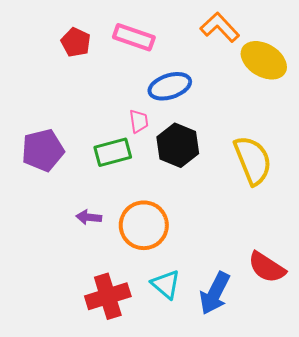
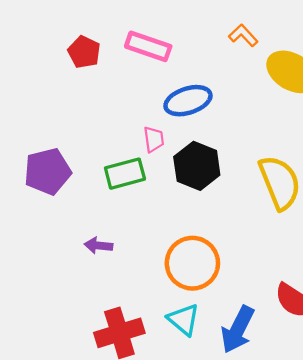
orange L-shape: (220, 27) -> (243, 35), size x0.7
orange circle: (144, 225) -> (192, 263), moved

